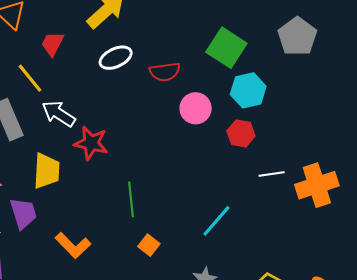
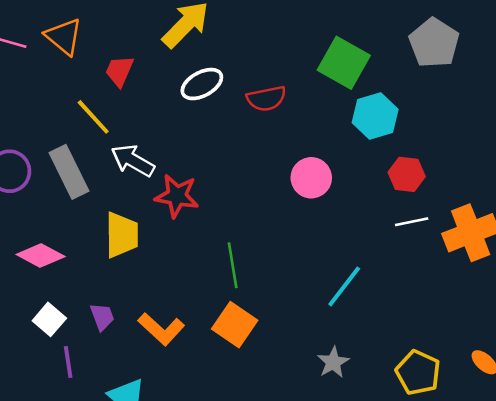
pink circle: (196, 108) -> (311, 178), moved
red hexagon: (241, 133) -> (407, 174), moved
purple trapezoid: (23, 213) -> (102, 317), moved, size x0.7
orange square: (149, 245) -> (235, 325), moved, size x1.6

